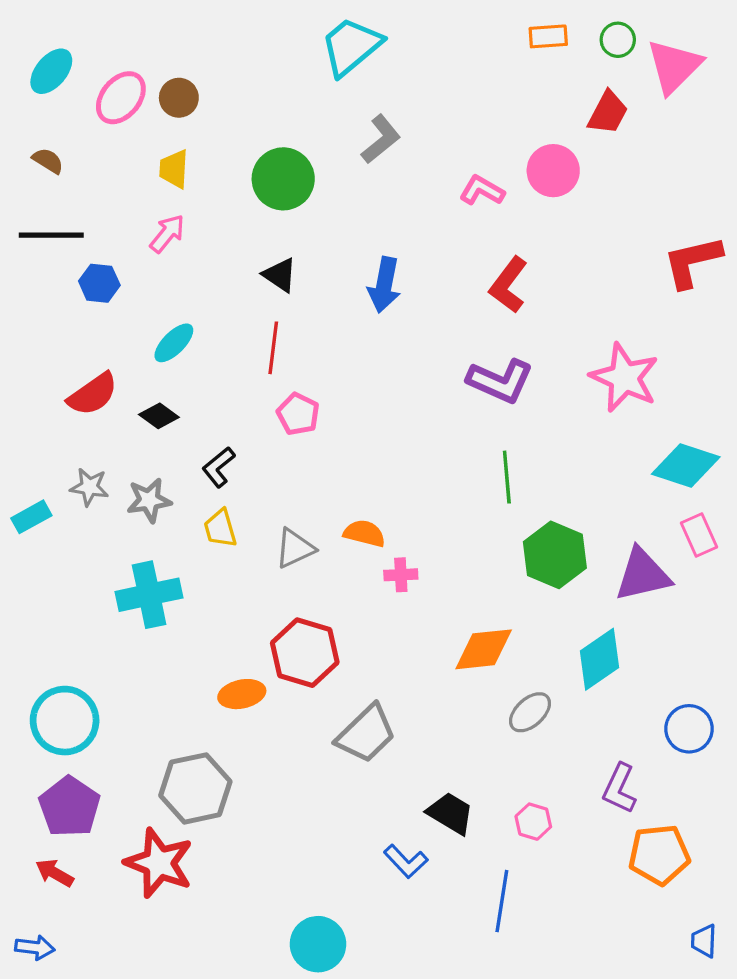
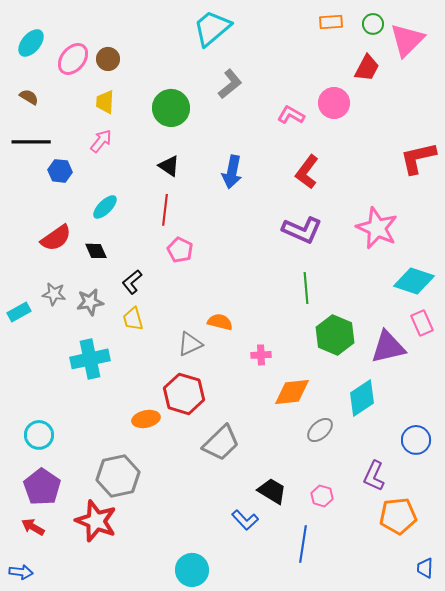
black diamond: (159, 416) -> (96, 251), turned 30
gray triangle: (295, 548) -> (190, 344), moved
pink cross: (401, 575) -> (261, 355), moved
cyan circle: (65, 721) -> (39, 435), size x0.7

